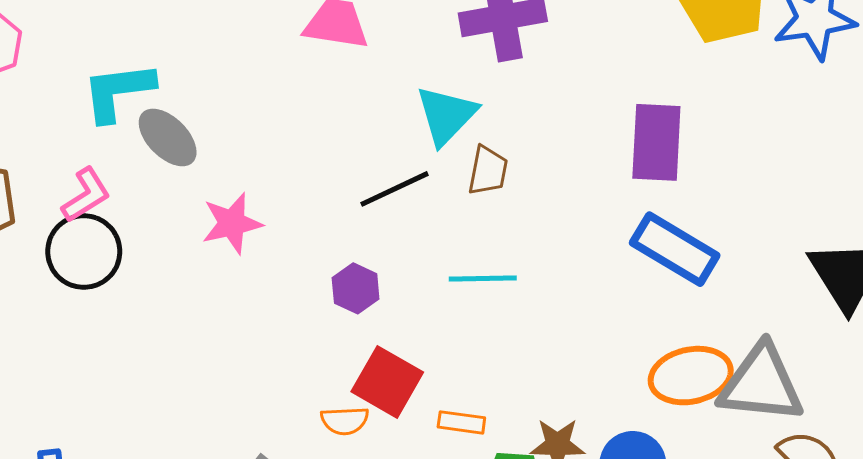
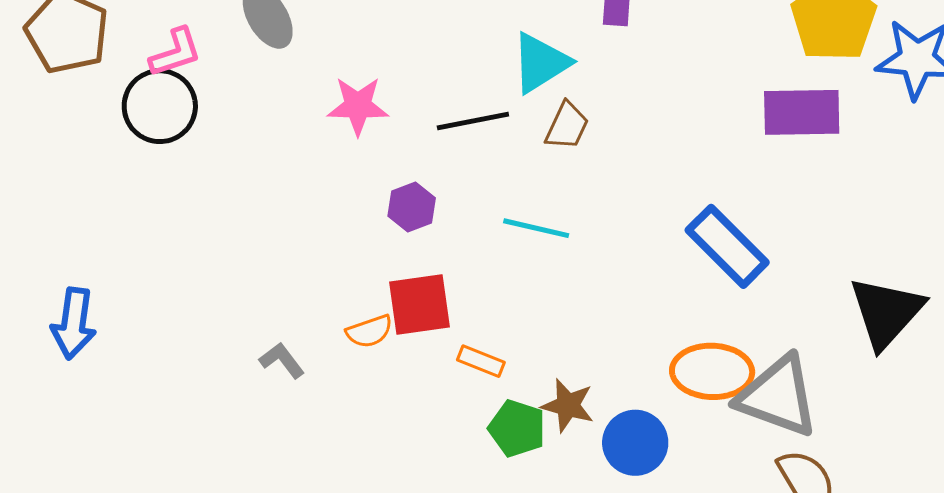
purple rectangle: (656, 142) -> (802, 112), moved, turned 72
pink star: (232, 223) -> (358, 106), moved
red square: (387, 382) -> (419, 304), turned 38
orange semicircle: (345, 421) -> (369, 331), turned -30

